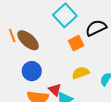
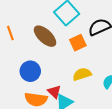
brown ellipse: (28, 40) -> (45, 36), moved

